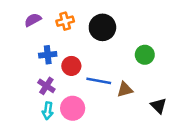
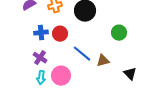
red circle: (71, 66) -> (60, 34), moved
blue line: (99, 81) -> (82, 54), turned 30

